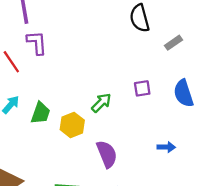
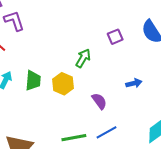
blue arrow: (166, 147) -> (134, 83), moved
purple semicircle: (107, 154) -> (99, 101), size x0.7

